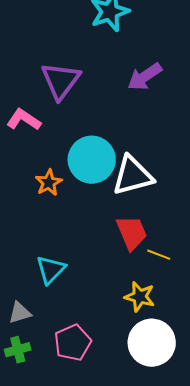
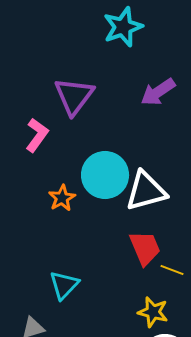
pink L-shape: (24, 120) -> (37, 135), turned 92

